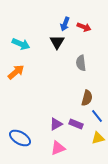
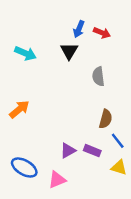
orange arrow: (16, 72) -> (19, 109), moved
yellow triangle: (98, 138) -> (119, 168), turned 32
pink triangle: (58, 148) -> (57, 180), moved

